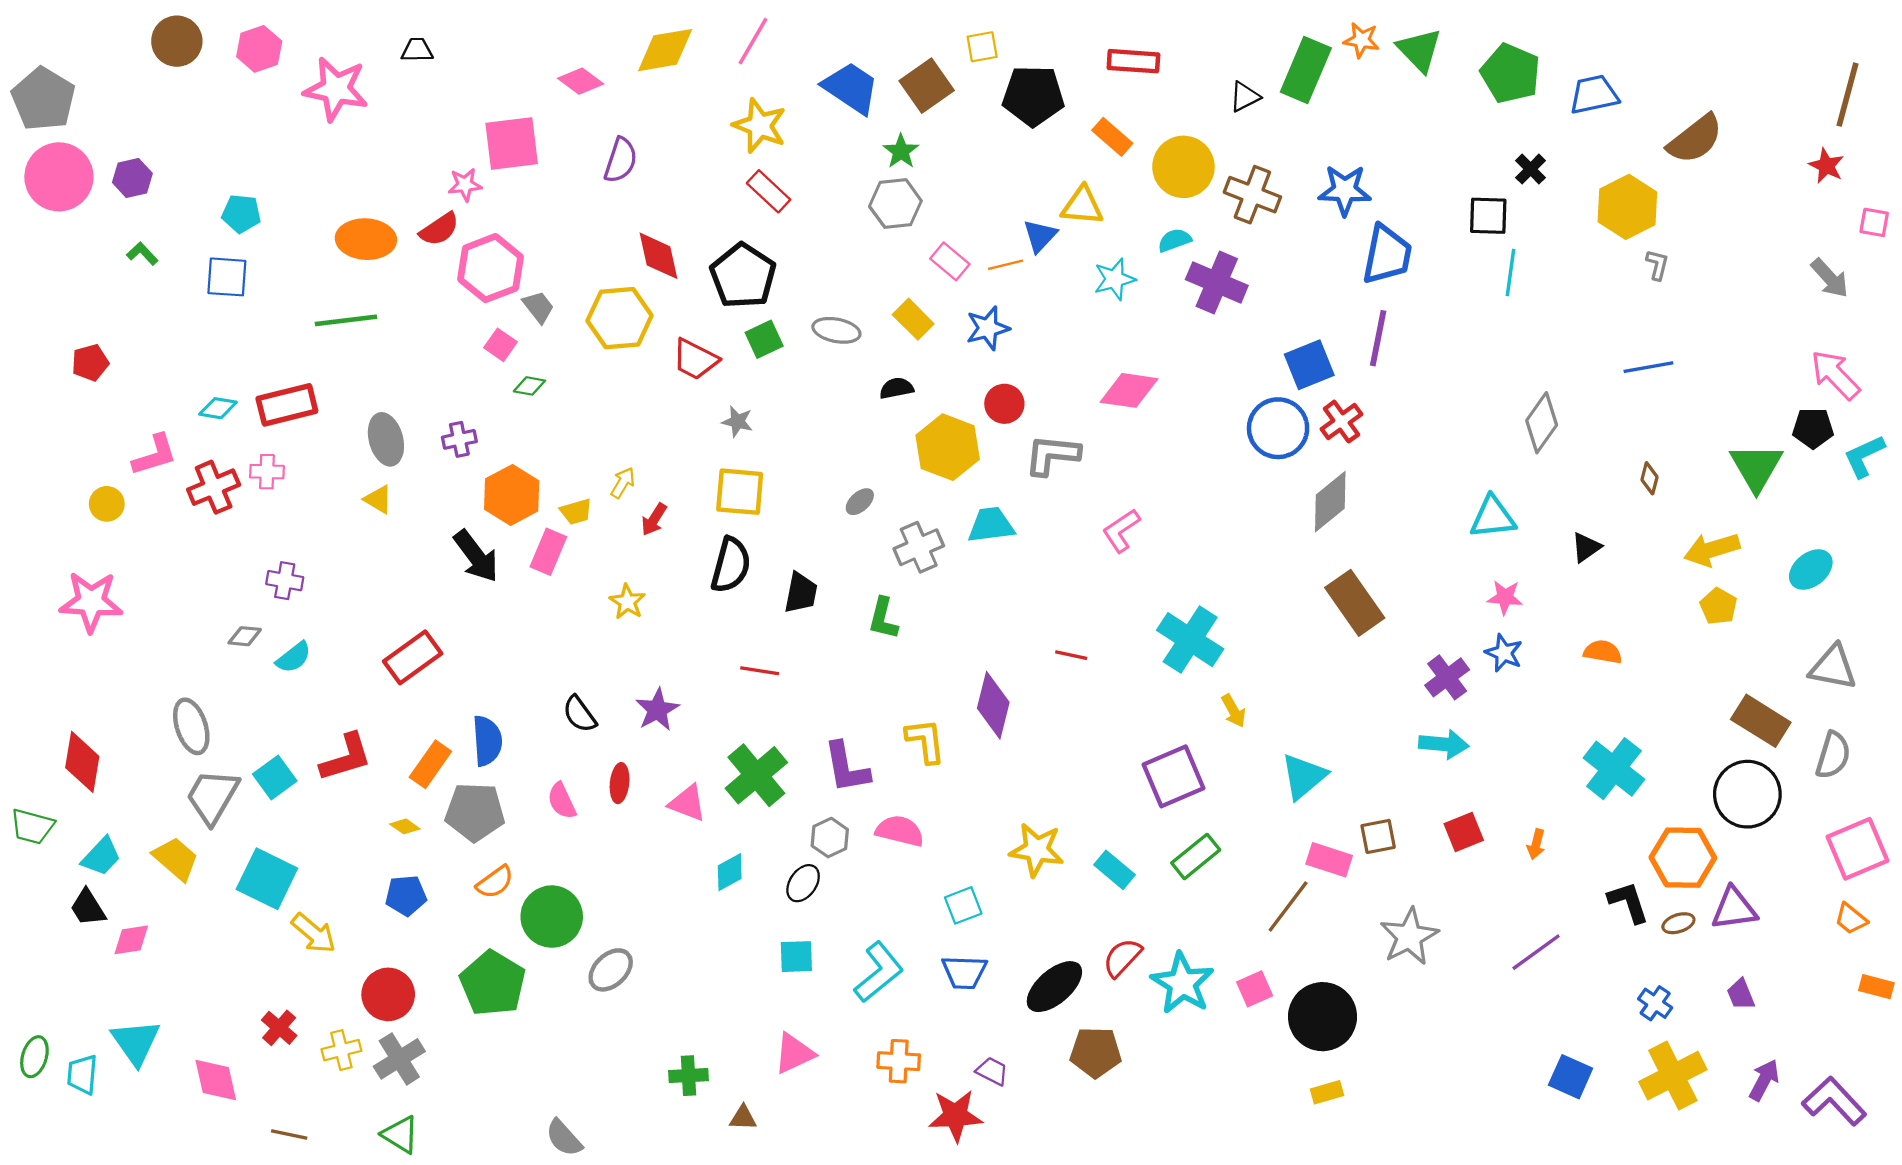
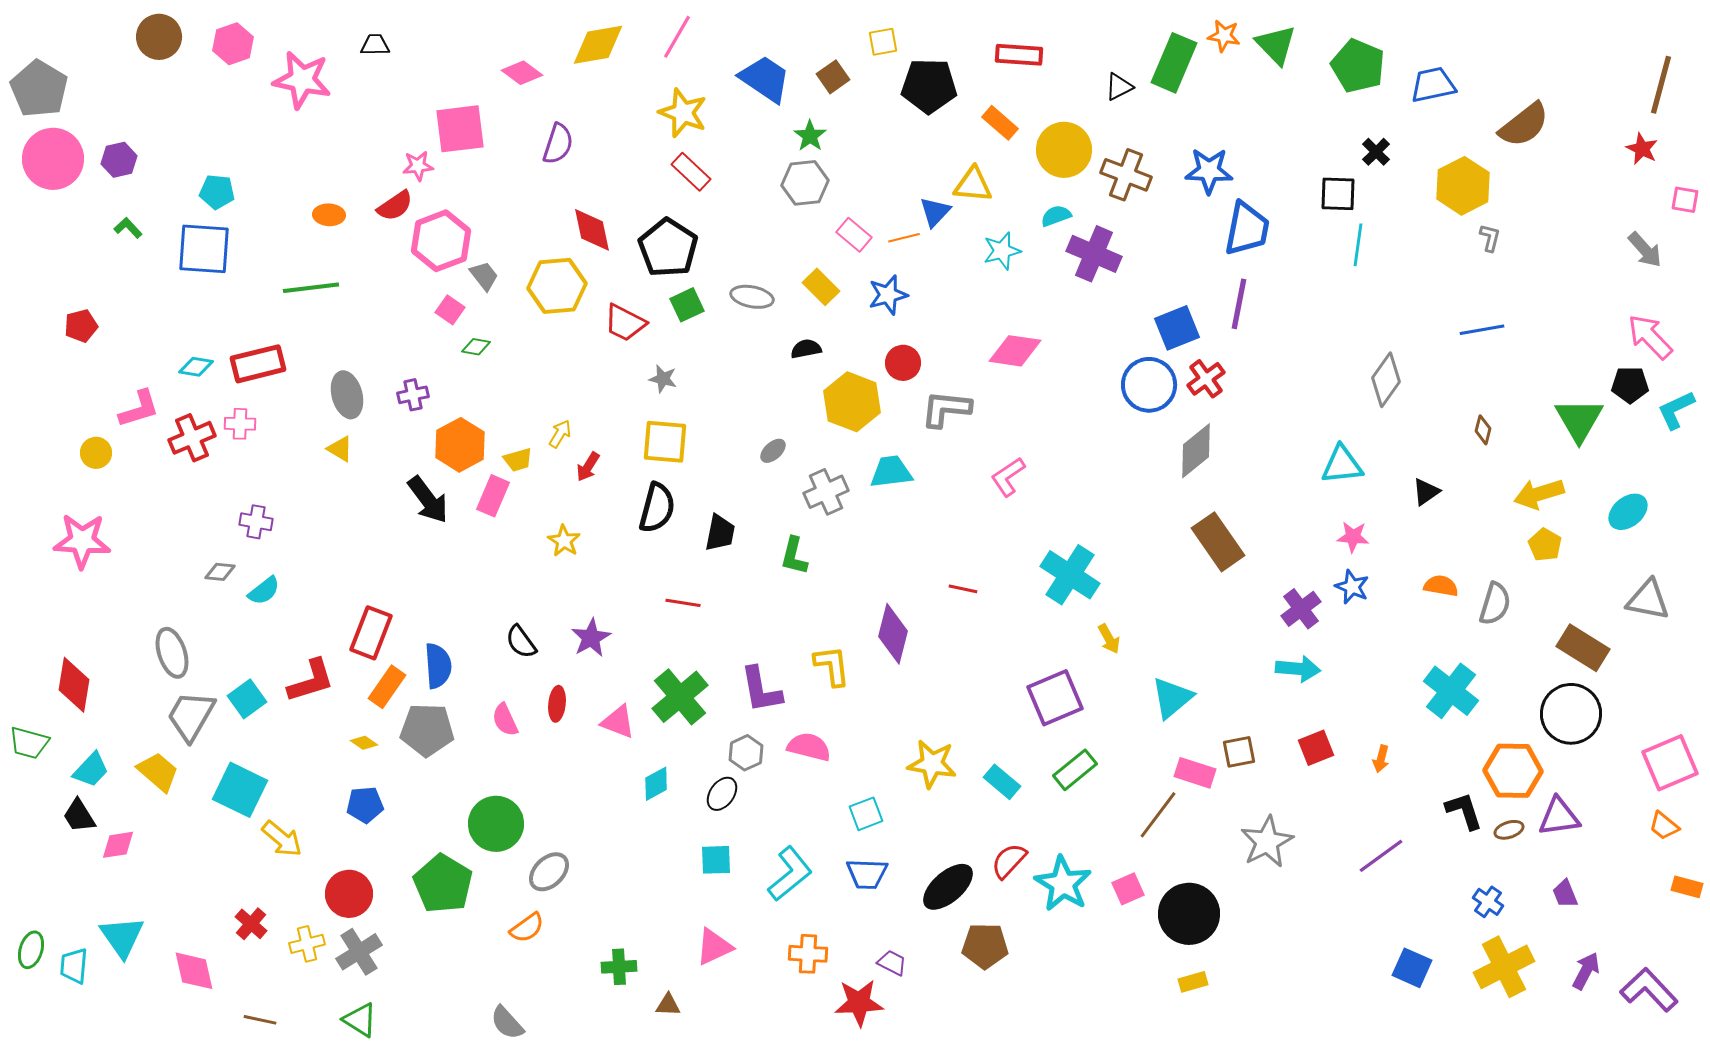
brown square: (927, 86) -> (833, 77), size x0.7
orange ellipse: (366, 239) -> (329, 215), size x0.6
blue square: (227, 277) -> (204, 249), size x1.4
red rectangle: (413, 657) -> (371, 633), moved, turned -33
gray semicircle: (1833, 755) -> (1495, 604), moved
orange semicircle: (495, 882) -> (527, 928), moved

